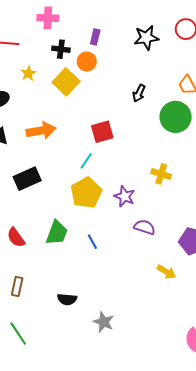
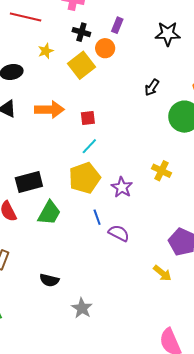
red square: (102, 132) -> (88, 118), moved, size x0.7
black rectangle: (27, 179) -> (29, 182), moved
purple semicircle: (145, 227) -> (119, 233), moved
blue line: (92, 242) -> (97, 217), moved
yellow arrow: (166, 272) -> (162, 273), moved

